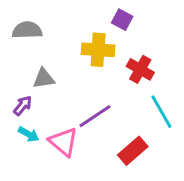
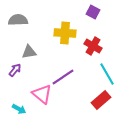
purple square: (122, 20) -> (93, 12), moved
cyan arrow: (29, 134) -> (19, 109), moved
red rectangle: (133, 151) -> (101, 100), moved

